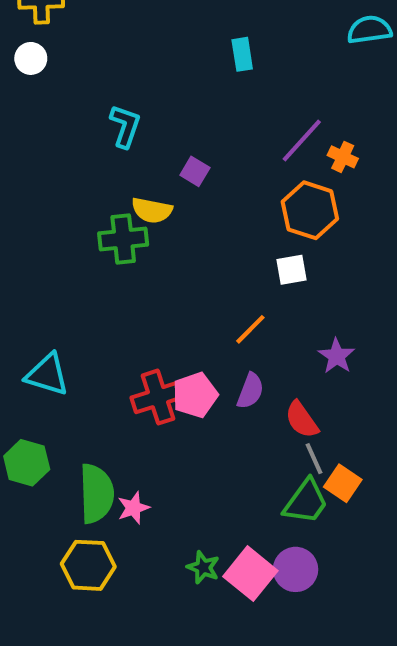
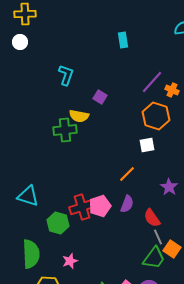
green hexagon: (27, 463) -> (58, 223), moved
green semicircle: (96, 494) -> (31, 254), moved

